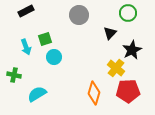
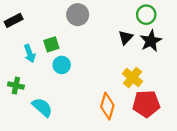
black rectangle: (26, 11) -> (14, 20), moved
gray circle: (79, 15) -> (78, 15), moved
black star: (132, 50) -> (151, 41), moved
cyan semicircle: (37, 94) -> (42, 107), turned 72

